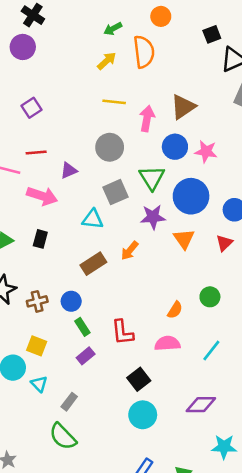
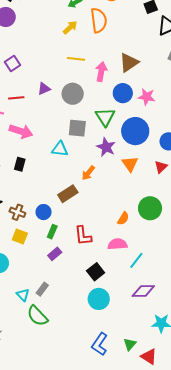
purple triangle: (69, 170) -> (44, 89), moved
gray square: (116, 192) -> (77, 128), turned 30
purple star: (153, 217) -> (106, 147), turned 30
brown rectangle: (93, 264) -> (68, 194), moved
green circle: (210, 297) -> (150, 208), size x1.5
brown cross: (37, 301) -> (17, 212), turned 35
green rectangle: (82, 327) -> (52, 232), turned 56
yellow square: (37, 346) -> (20, 236), moved
cyan line: (211, 350) -> (136, 260), moved
cyan triangle: (39, 384) -> (23, 295), moved

